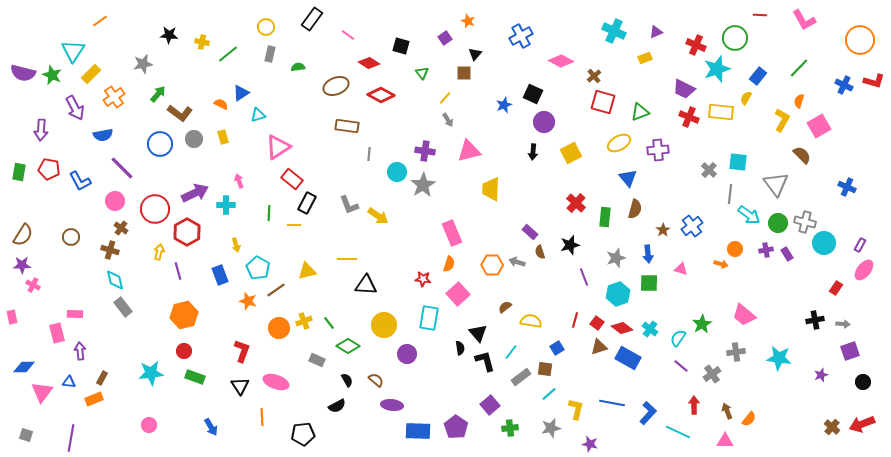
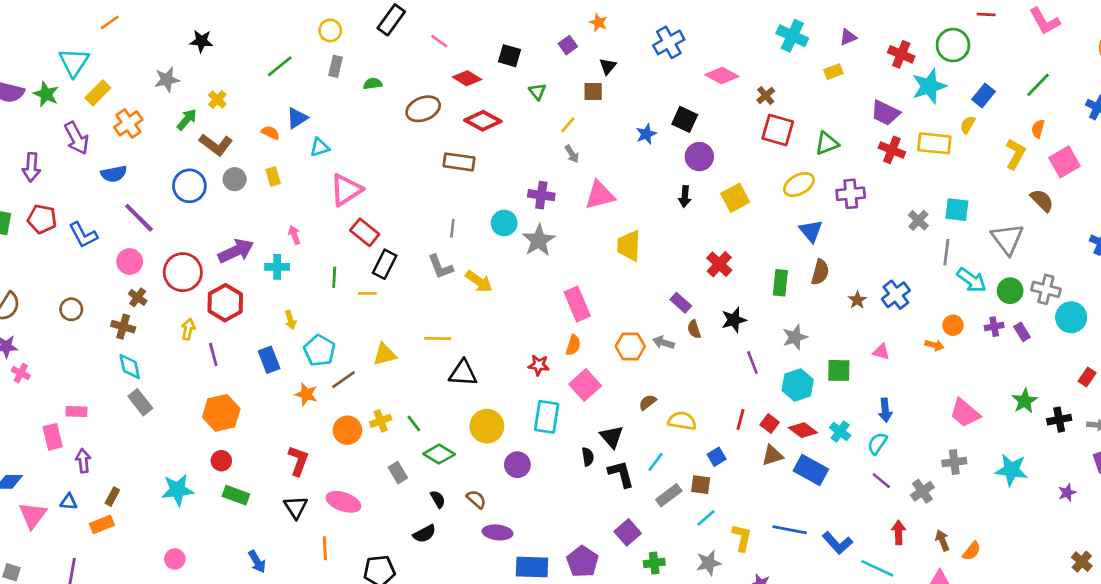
yellow cross: (202, 42) -> (217, 100), moved, turned 32
brown rectangle: (347, 126) -> (459, 162), moved
gray line: (369, 154) -> (452, 228), moved
red cross: (576, 203) -> (719, 264), moved
blue arrow: (648, 254) -> (885, 410), moved
green star: (702, 324) -> (1025, 401), moved
gray rectangle: (317, 360) -> (398, 473), turned 35
blue L-shape: (648, 413) -> (837, 543), turned 95

